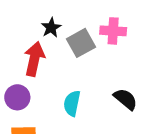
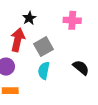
gray square: (81, 43) -> (43, 47), moved

